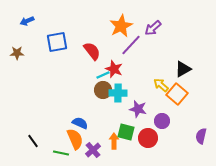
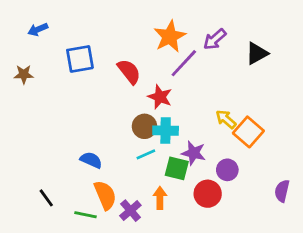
black triangle: (183, 69) -> (257, 53), moved
cyan line: (103, 75) -> (146, 154), moved
blue semicircle: (80, 123) -> (91, 160), moved
green square: (126, 132) -> (177, 168), moved

